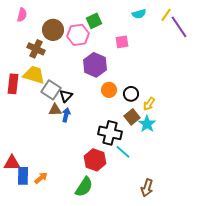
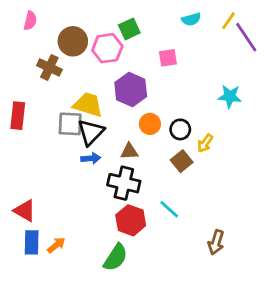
yellow trapezoid: (34, 75) -> (88, 105), moved
gray square: (51, 90) -> (70, 124), turned -30
black triangle: (66, 96) -> (91, 132), size x1.5
brown triangle: (55, 110) -> (129, 151), moved
blue arrow: (66, 115) -> (91, 158), turned 72
cyan star: (147, 124) -> (230, 96), moved, turned -30
black cross: (110, 133) -> (124, 183), moved
red triangle: (12, 163) -> (25, 211), moved, turned 30
brown arrow: (147, 188) -> (216, 242), moved

